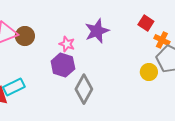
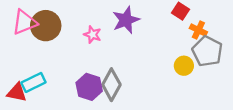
brown circle: (25, 36) -> (46, 26), size x1.4
purple hexagon: (63, 65) -> (89, 87), moved

